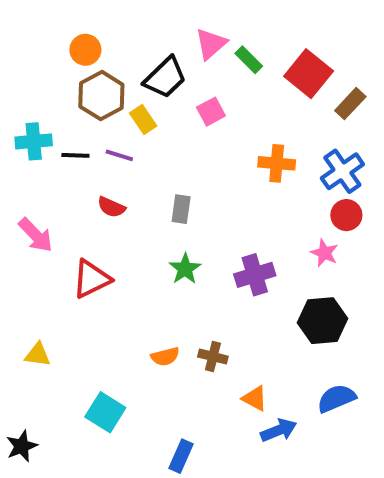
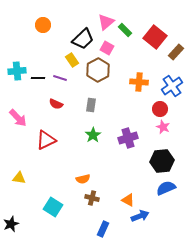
brown hexagon: (101, 96) -> (98, 70), moved
pink square: (211, 112) -> (107, 48), moved, turned -32
red circle: (346, 215) -> (160, 109), moved
brown cross: (213, 357) -> (92, 198), moved
blue semicircle: (336, 398) -> (166, 188), moved
blue rectangle: (181, 456) -> (103, 229), moved

